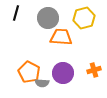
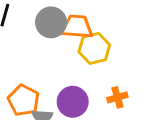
yellow hexagon: (84, 18) -> (94, 48), moved
orange trapezoid: (61, 37) -> (77, 27), moved

